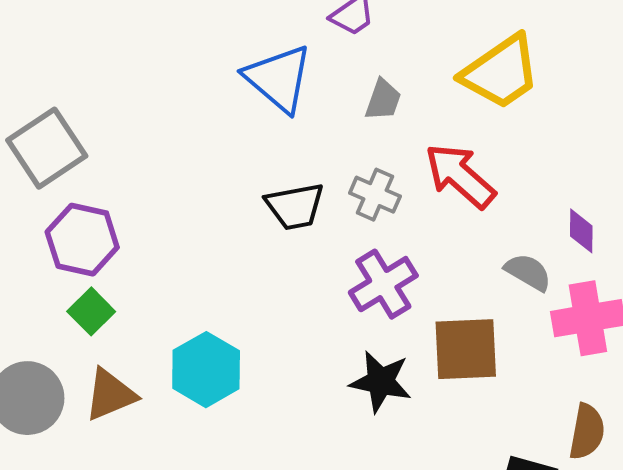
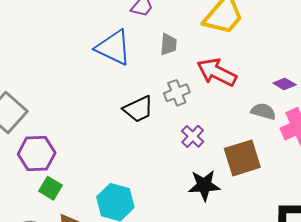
gray cross: (375, 195) -> (177, 93), turned -30
purple diamond: (581, 231) -> (284, 84), turned -45
purple cross: (383, 284) -> (193, 136), size x0.7

